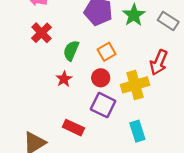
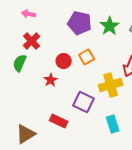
green semicircle: (71, 51) -> (20, 63), moved
red circle: (101, 78) -> (64, 61), moved

